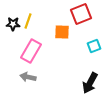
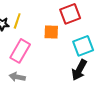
cyan square: (94, 46) -> (83, 46), size x1.5
black arrow: (90, 83) -> (79, 70), moved

